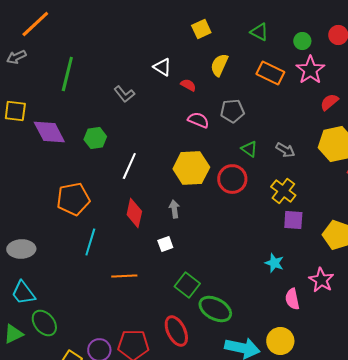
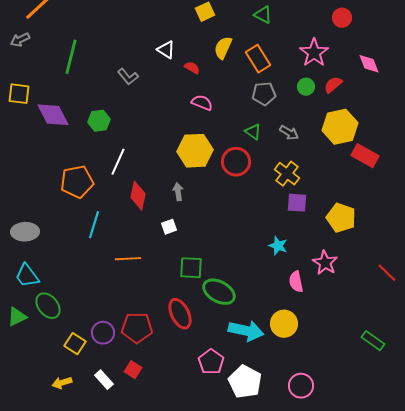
green circle: (302, 41) -> (306, 87), moved
orange rectangle: (270, 73) -> (258, 59), moved, turned 32
gray pentagon: (232, 111) -> (264, 94), moved
white line: (129, 166) -> (118, 162), moved
green square: (187, 285) -> (191, 268), turned -35

